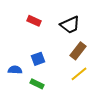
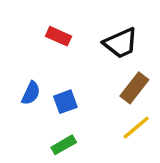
blue semicircle: (15, 70) -> (31, 93), moved, turned 112
green rectangle: (37, 84) -> (64, 145), turned -56

